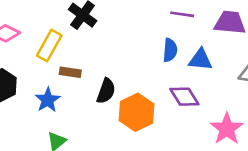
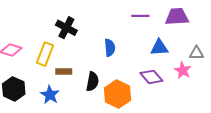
blue semicircle: (170, 50) -> (110, 48), moved
pink star: (227, 129) -> (183, 70), moved, size x0.7

